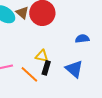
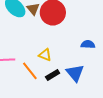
black rectangle: (46, 68) -> (53, 75), moved, turned 32

